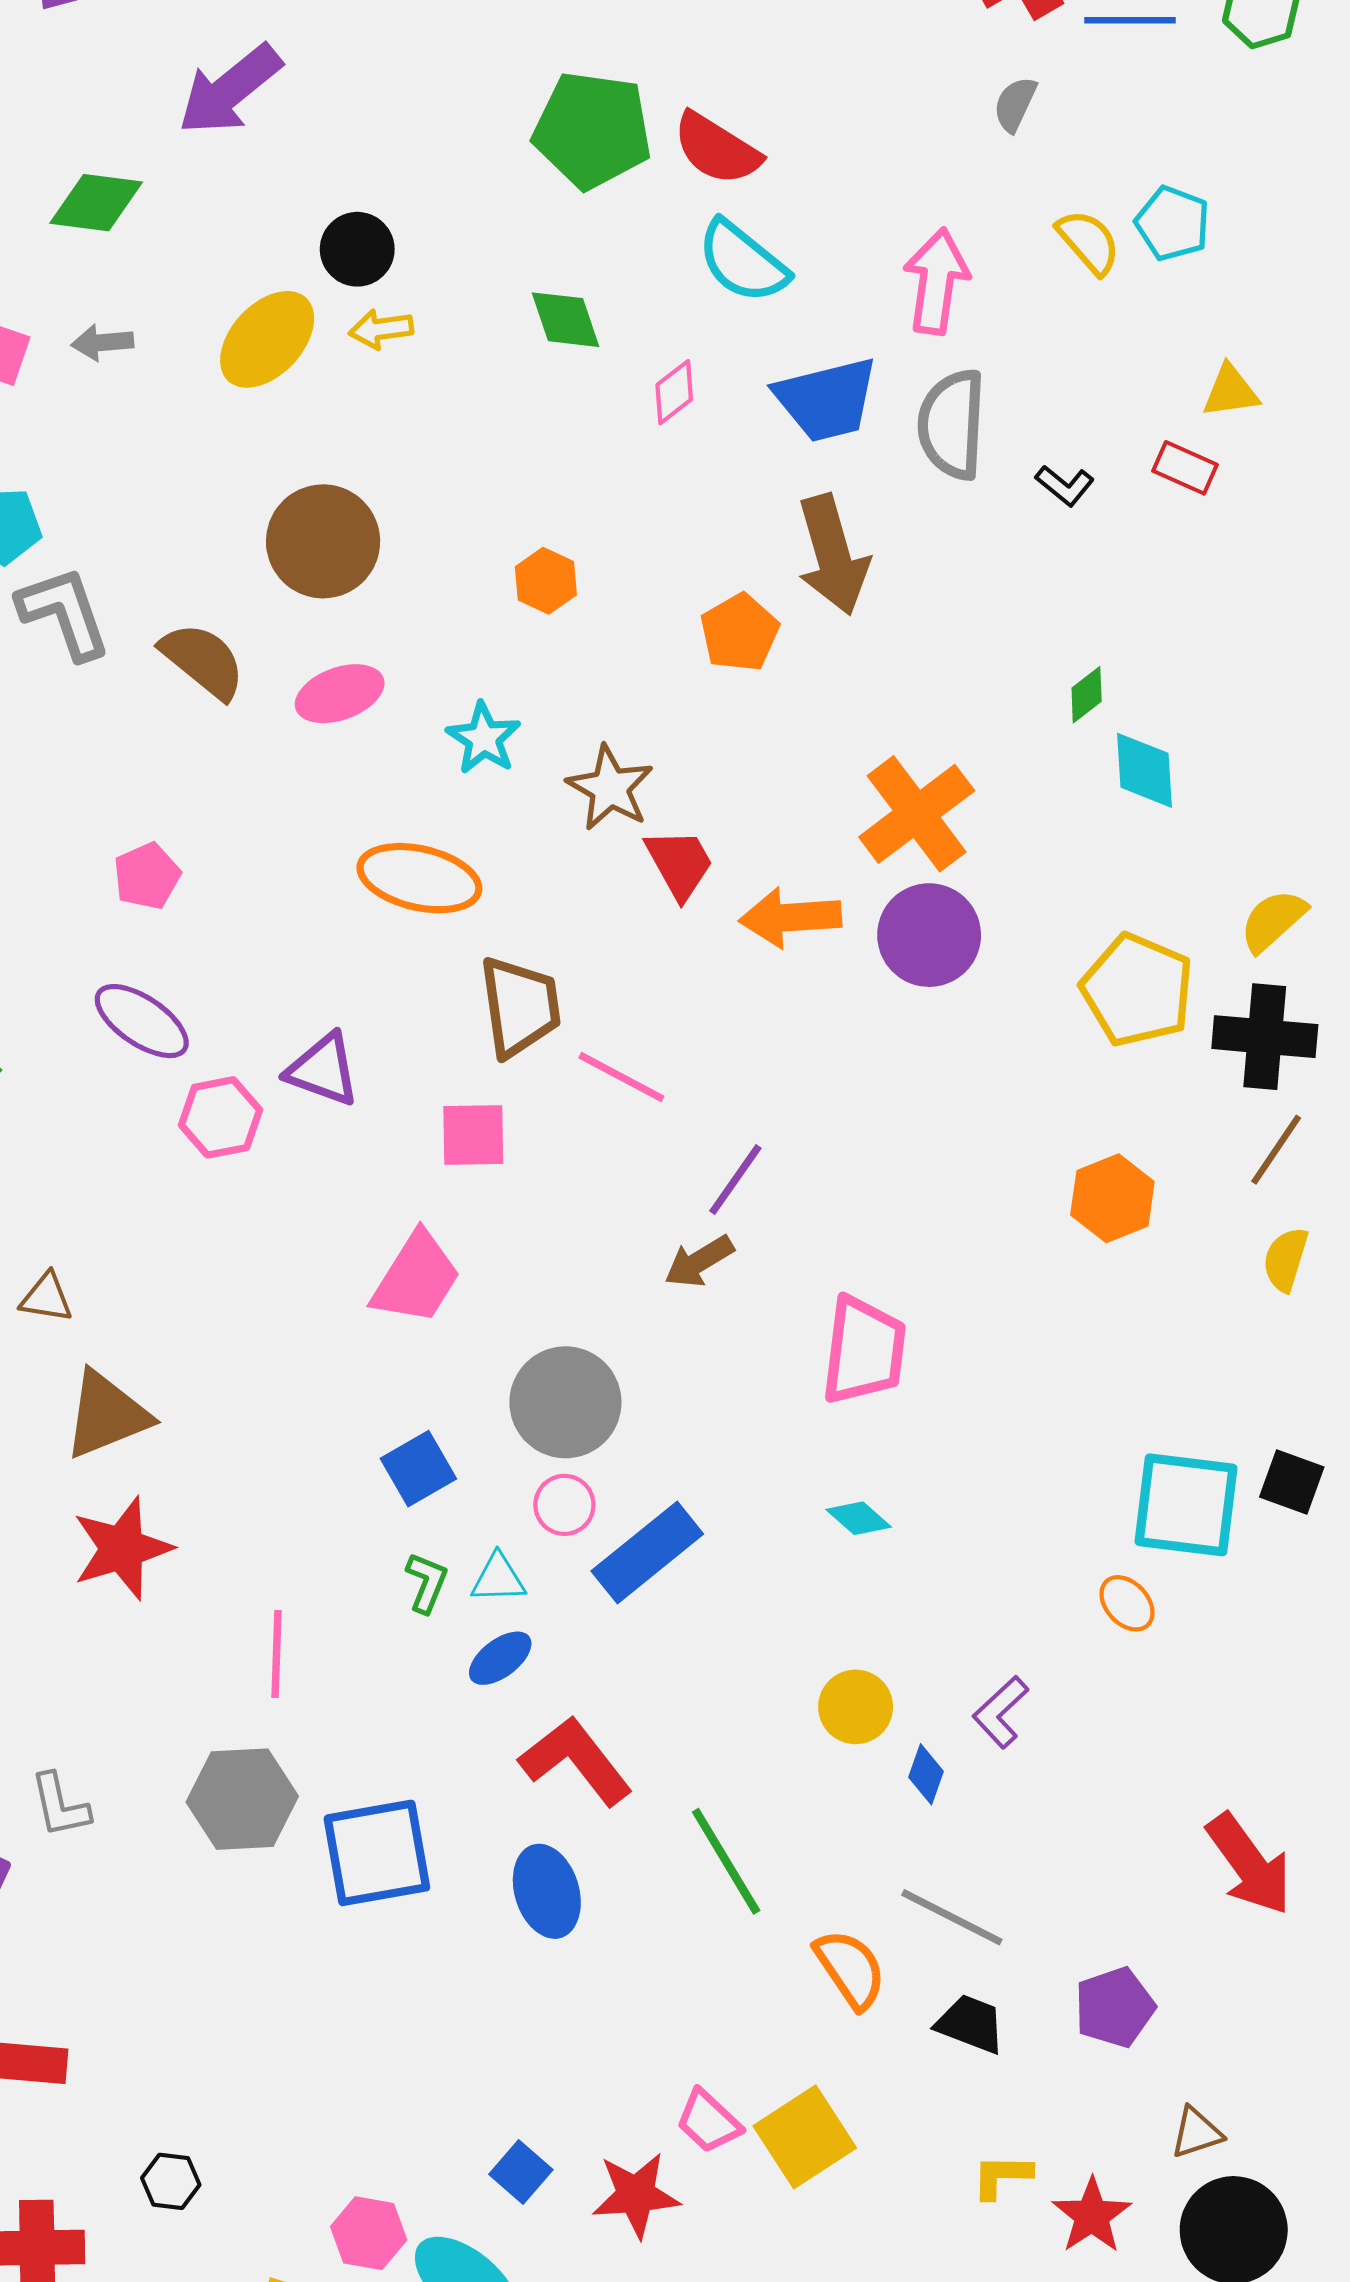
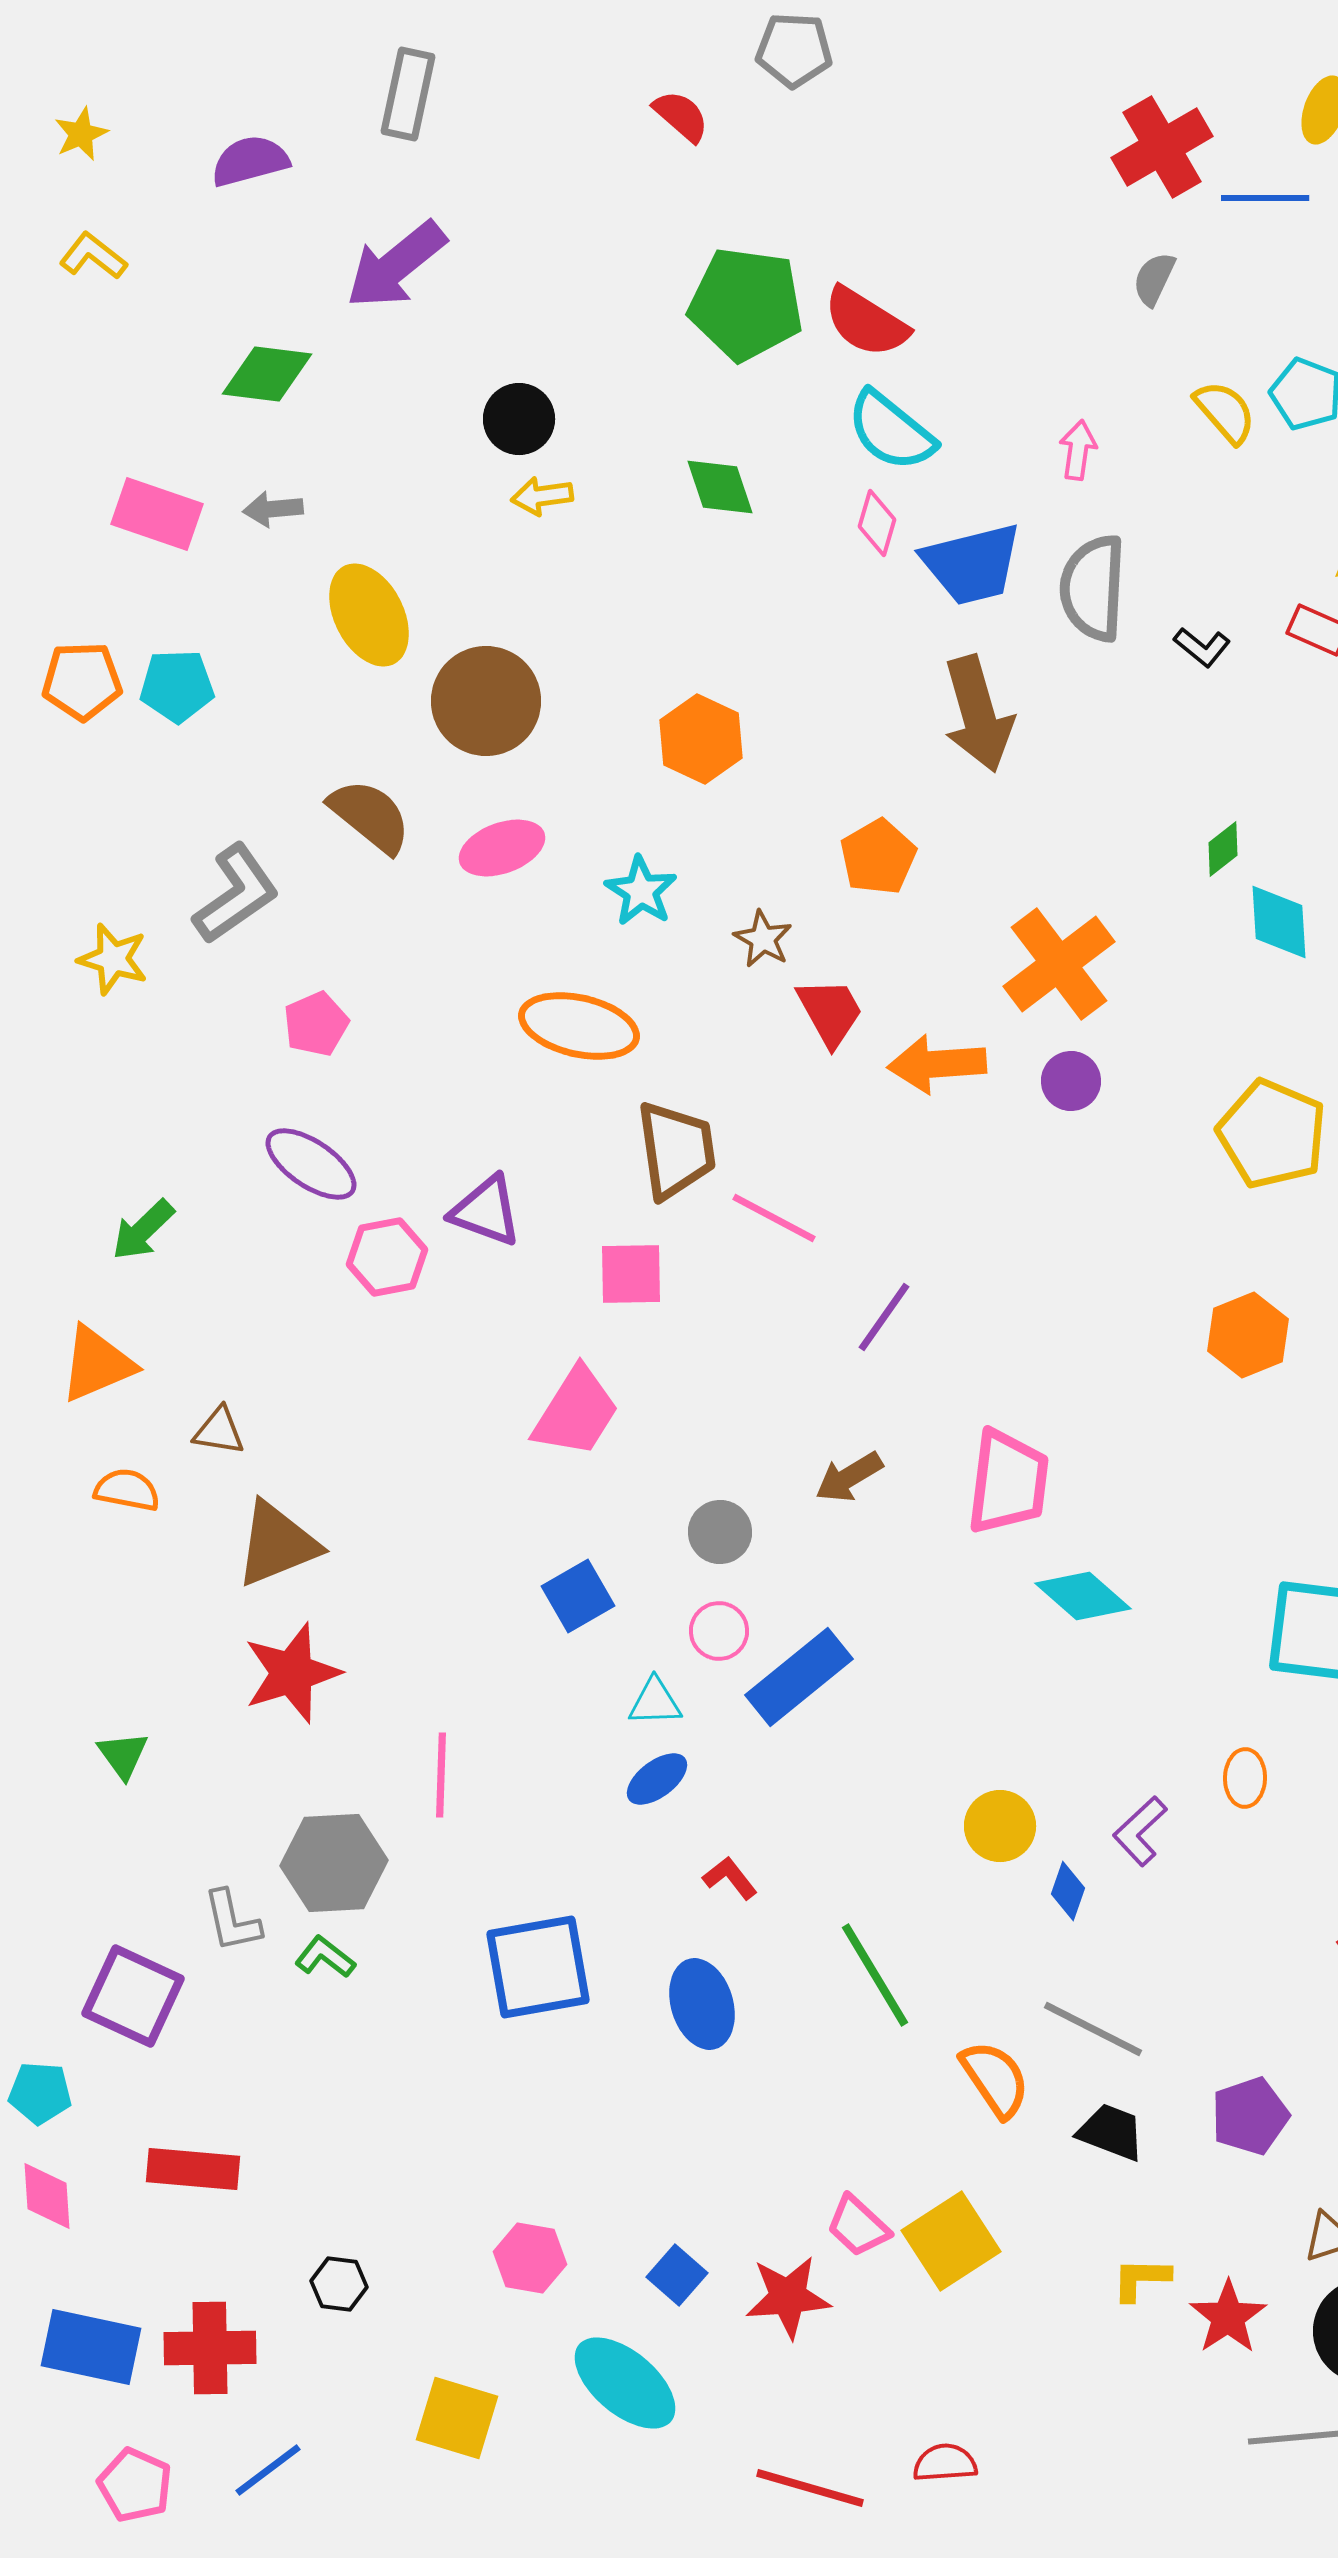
pink arrow: (936, 281) -> (1078, 450), size x0.6
yellow ellipse: (267, 339) -> (369, 615), moved, turned -70
pink diamond: (674, 392) -> (877, 523), moved, turned -36
orange hexagon: (546, 581) -> (701, 739), size x1.4
gray L-shape: (64, 613) -> (236, 894), moved, turned 74
orange pentagon: (740, 633) -> (878, 857), moved
brown star: (610, 788) -> (763, 939), size x0.7
purple circle: (929, 935) -> (1071, 1081), size x0.6
brown arrow: (699, 1261) -> (849, 1477), moved
gray circle: (565, 1402) -> (720, 1532), size x0.6
cyan diamond: (859, 1518) -> (1083, 1596), moved, size x1.5
green L-shape: (427, 1583) -> (325, 1957), moved, turned -74
orange ellipse: (1127, 1603) -> (1245, 1778), moved, turned 44
red L-shape: (576, 1761) -> (730, 1878), size x0.5
gray hexagon: (242, 1799) -> (334, 1863), moved
pink hexagon: (369, 2233) -> (530, 2258), moved

